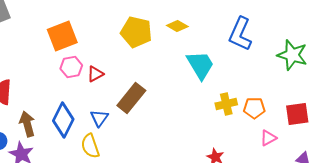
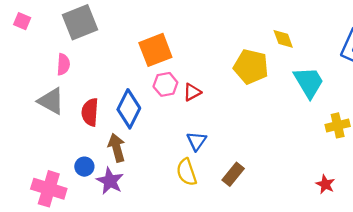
yellow diamond: (177, 26) -> (283, 39), turned 40
yellow pentagon: (136, 32) -> (251, 67), moved
brown rectangle: (131, 98) -> (233, 174), moved, size x0.7
blue diamond: (63, 120) -> (129, 109), moved

